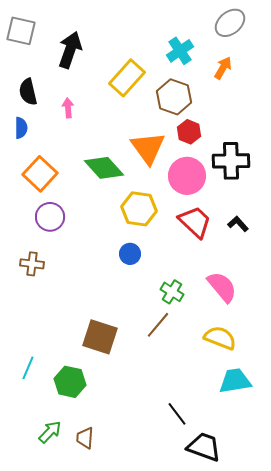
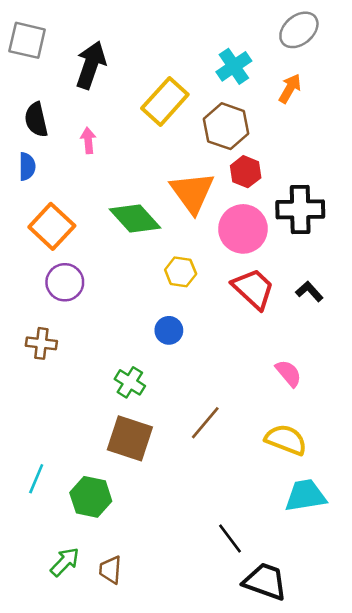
yellow hexagon: (139, 209) -> (181, 272), size x0.7
pink semicircle: (222, 287) -> (289, 373), size x0.7
green cross: (172, 292) -> (130, 382), moved

